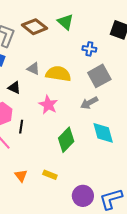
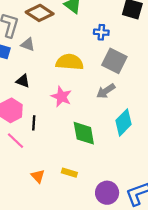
gray triangle: (33, 69) -> (28, 44), moved
gray square: (99, 76) -> (114, 61), turned -30
cyan diamond: (103, 133) -> (124, 122), turned 65
green diamond: (66, 140) -> (84, 133), turned -50

